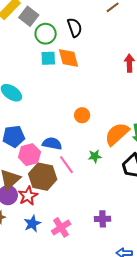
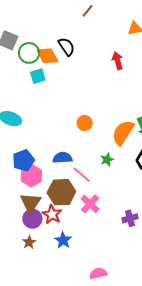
black semicircle: (75, 27) -> (67, 47), moved
orange diamond: (69, 58) -> (47, 56), moved
pink hexagon: (29, 155) -> (31, 176), moved
pink cross: (61, 227) -> (90, 204), moved

